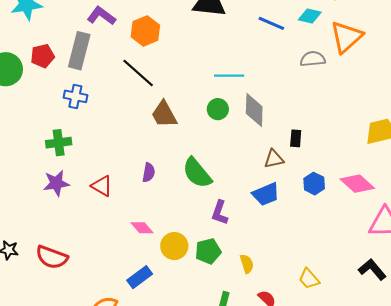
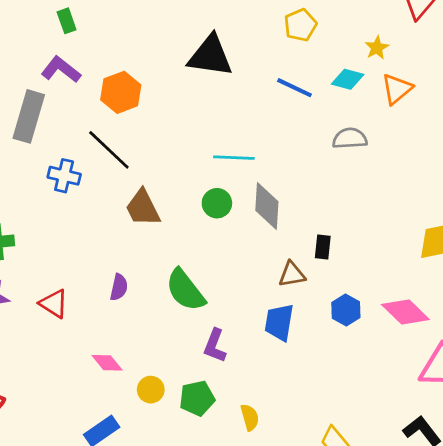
orange triangle: (346, 37) -> (397, 89), moved, size x0.7
blue cross: (75, 96) -> (64, 176), moved
blue trapezoid: (266, 194) -> (279, 322), turned 120
yellow circle: (174, 246) -> (151, 390), size x0.7

